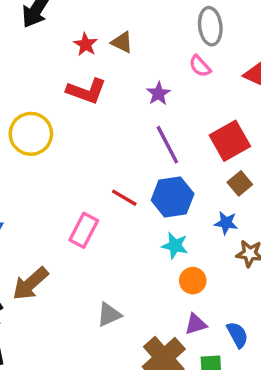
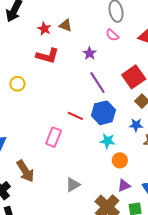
yellow circle: (31, 134) -> (17, 84), size x0.6
brown arrow: (30, 284) -> (25, 171), turned -75

